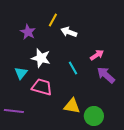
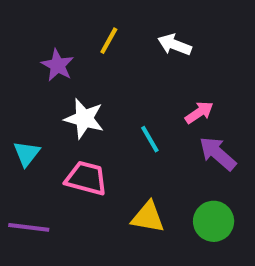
white arrow: (69, 32) -> (175, 45), moved
cyan triangle: (21, 73) -> (27, 154), moved
green circle: (94, 116) -> (214, 221), moved

